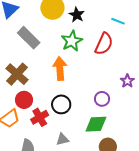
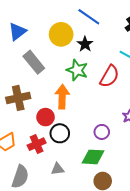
green star: (72, 41) -> (77, 70), turned -30
brown cross: (17, 74) -> (18, 98), turned 30
red circle: (24, 100) -> (46, 117), moved

